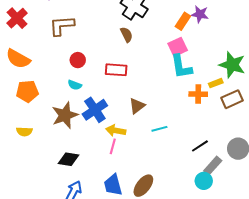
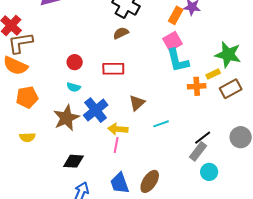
brown L-shape: (62, 26) -> (20, 43), moved
brown semicircle: (126, 35) -> (121, 33), turned -84
gray rectangle: (213, 166) -> (198, 151), moved

